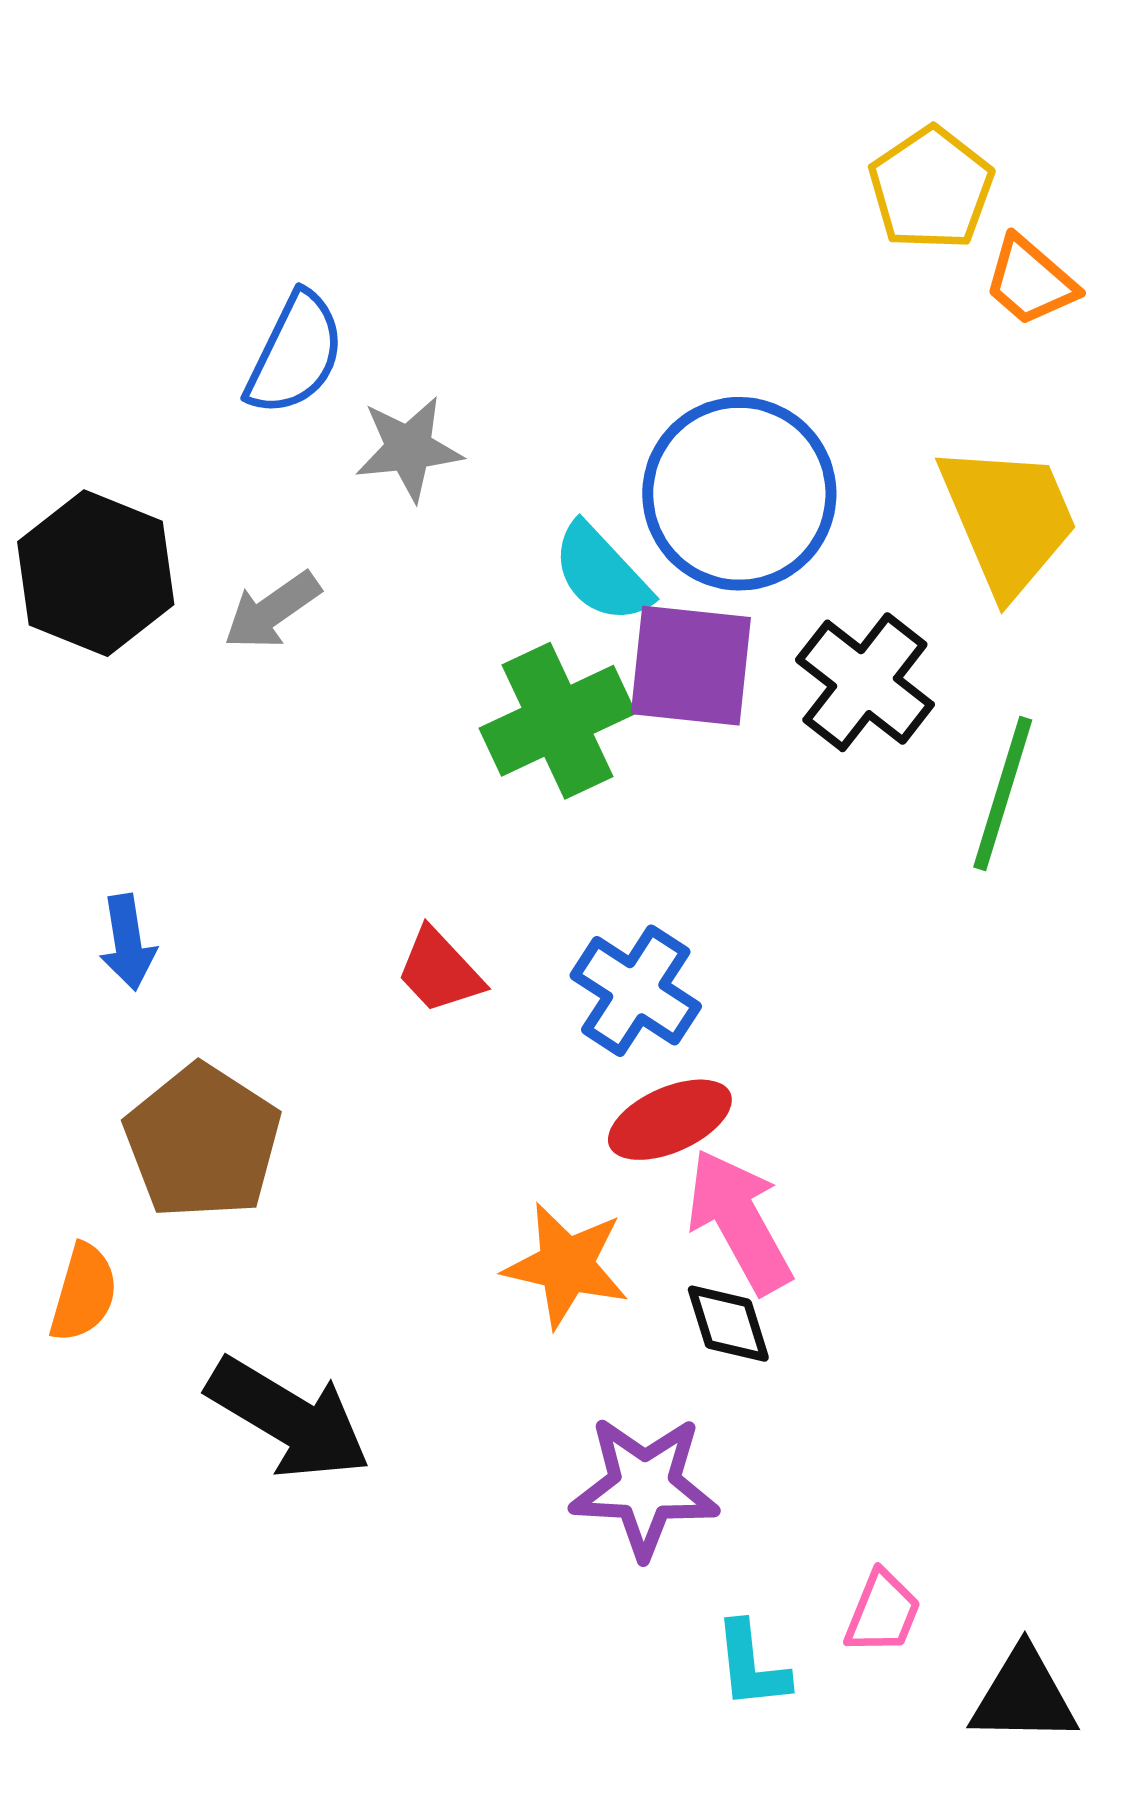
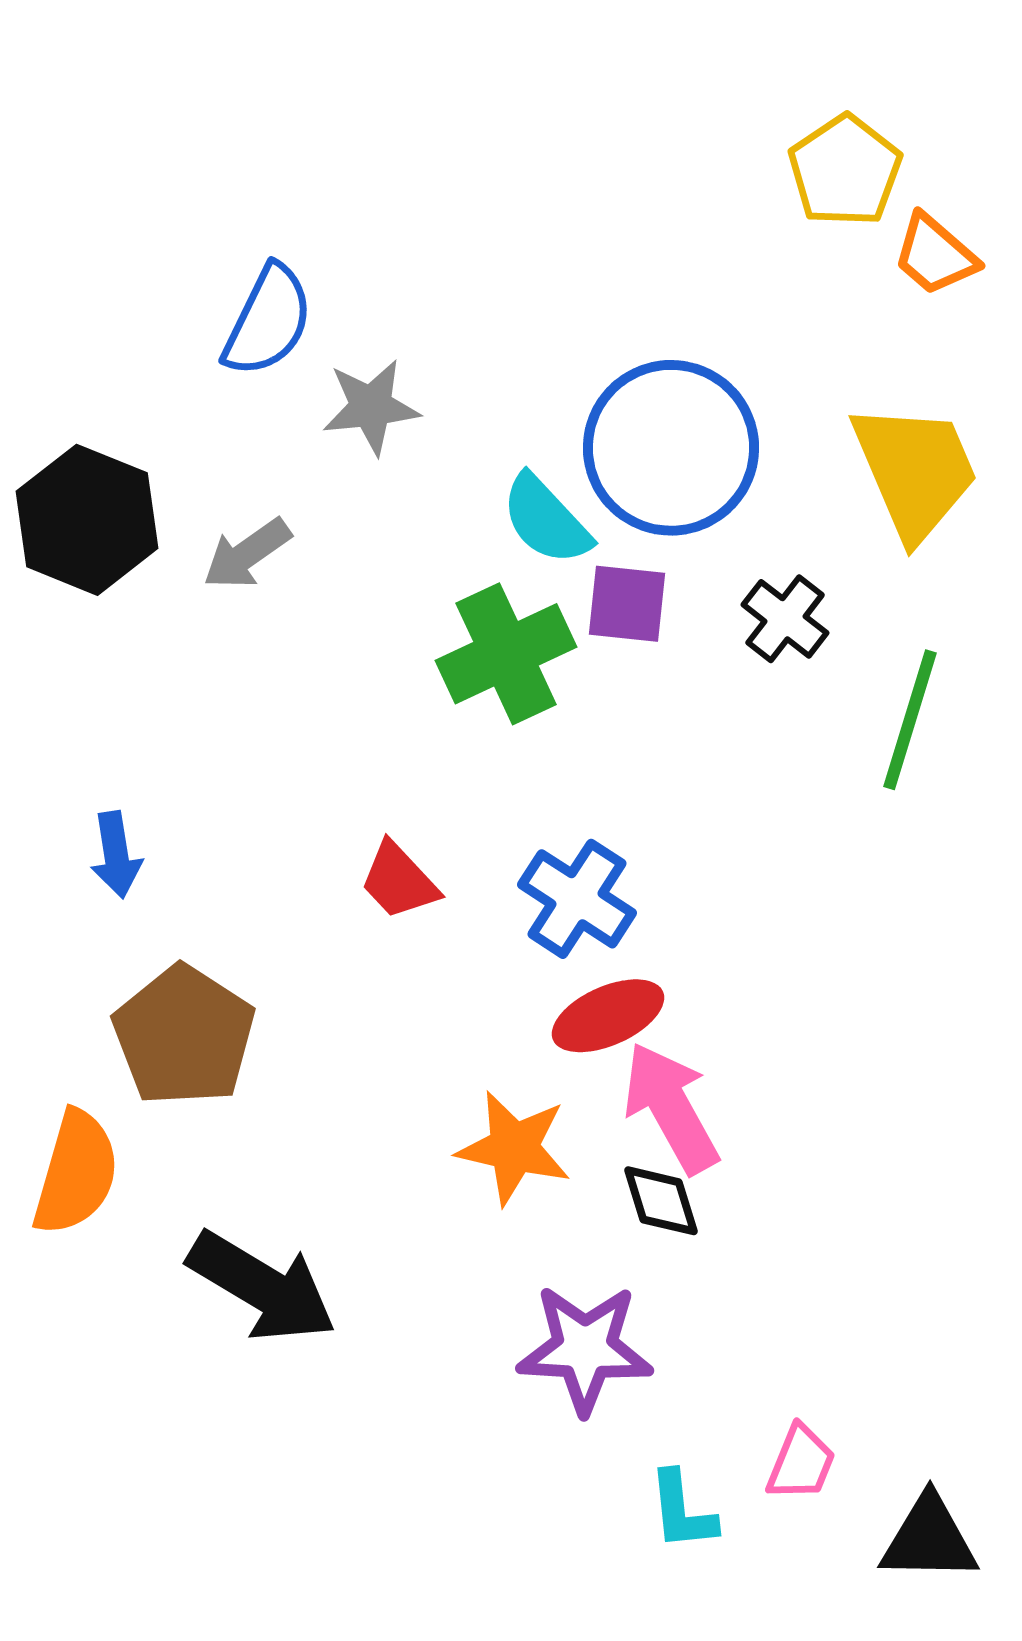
purple square: (691, 666) -> (627, 604), size x0.7
black cross: (865, 682) -> (785, 619), size x0.7
orange semicircle: (84, 1293) -> (76, 1173), size x1.4

